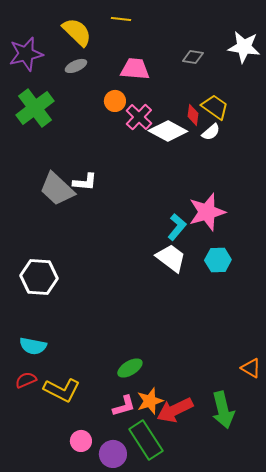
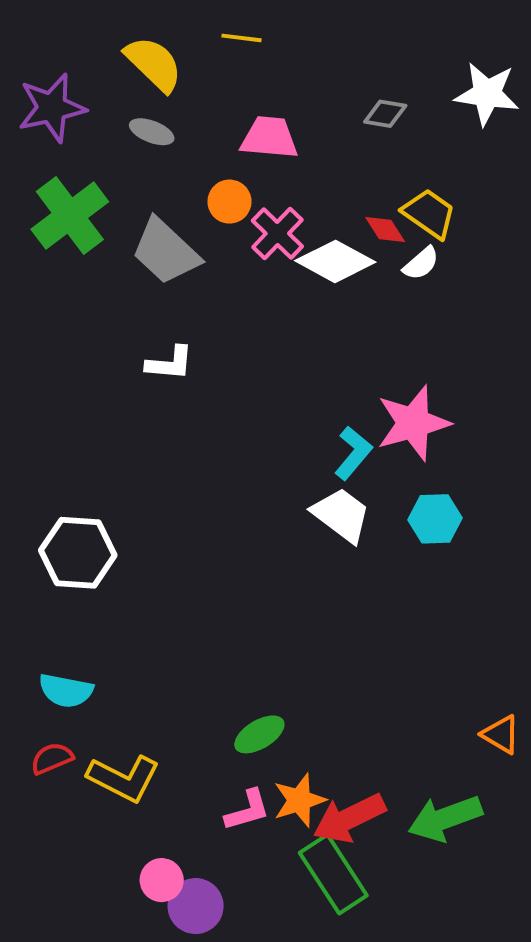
gray ellipse: (76, 66) -> (152, 132), turned 45
red diamond: (193, 115) -> (385, 230), turned -40
gray trapezoid: (57, 189) -> (166, 251), moved
green arrow: (223, 410) -> (445, 818), turned 84
green rectangle: (146, 440) -> (333, 874), moved
purple circle: (113, 454) -> (196, 906), moved

